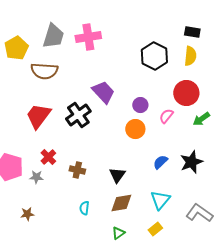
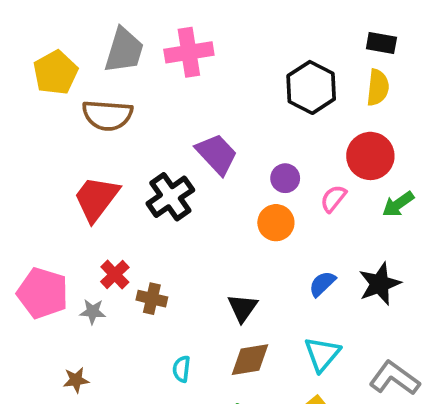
brown cross: (77, 170) -> (152, 299), moved

